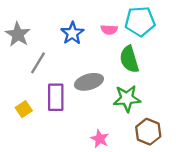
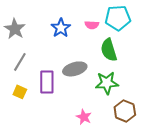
gray line: (38, 63) -> (20, 62), moved
yellow square: (24, 109) -> (20, 92), turned -32

